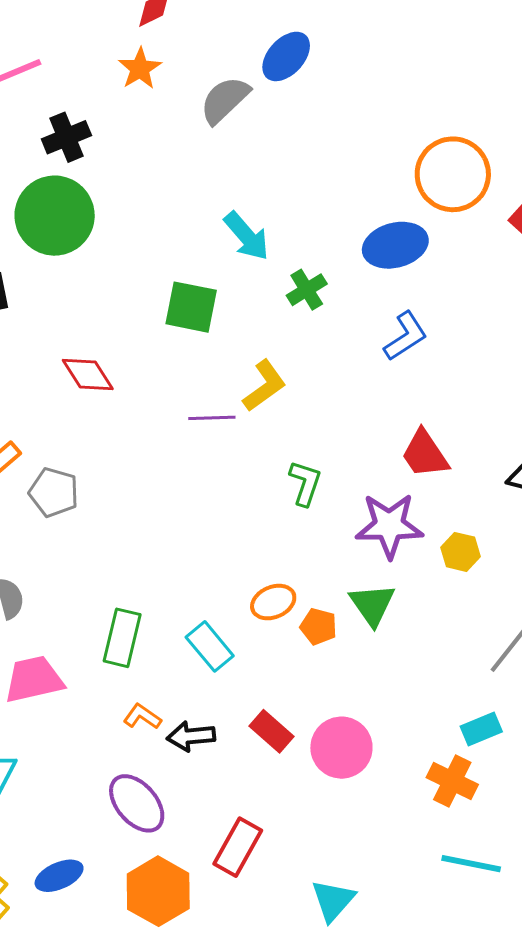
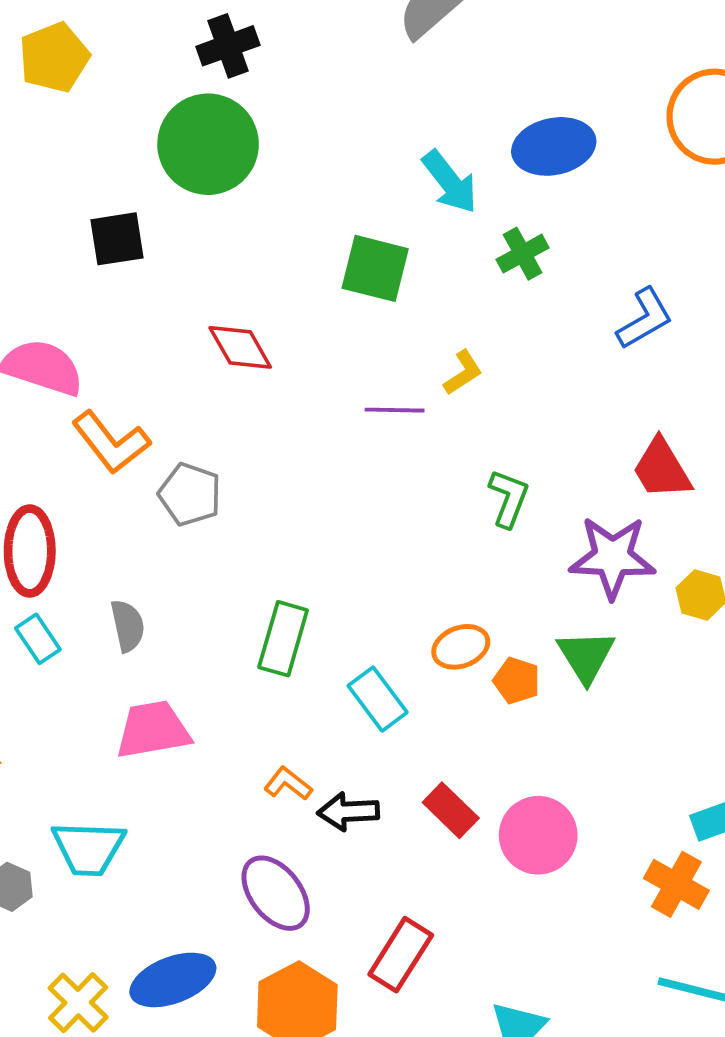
blue ellipse: (395, 245) -> (554, 146), moved
yellow L-shape: (264, 386) -> (463, 373), size x0.7
green rectangle: (122, 638) -> (283, 639), moved
blue ellipse: (59, 876) -> (173, 980), size x1.4

